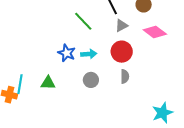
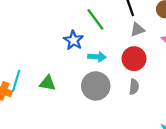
blue star: (67, 53) -> (73, 40), moved
gray circle: (91, 80) -> (96, 86), size x1.6

